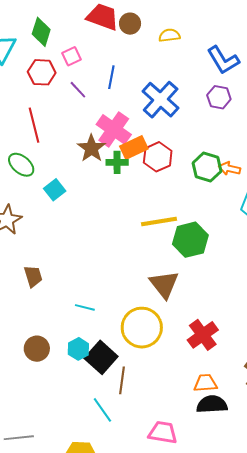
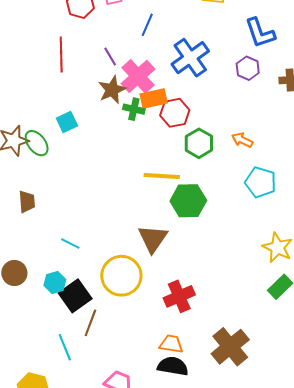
purple line: (78, 90) -> (110, 57), moved
green ellipse: (21, 165) -> (37, 143), moved
green hexagon: (207, 167) -> (199, 143), moved

